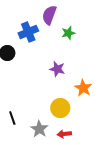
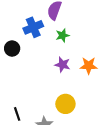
green star: (68, 33) -> (62, 35), moved
orange star: (83, 88) -> (89, 66), moved, turned -30

